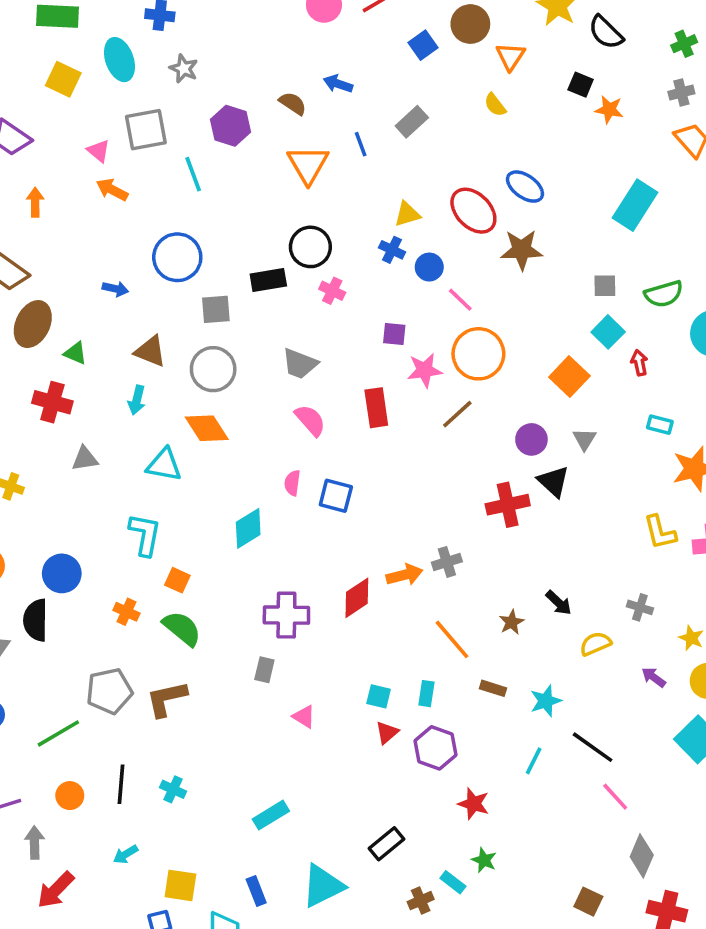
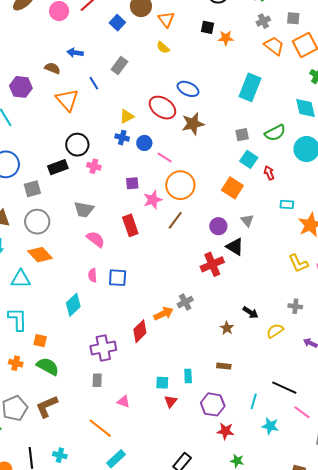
orange line: (452, 639) -> (100, 428), moved
cyan star: (546, 701) -> (270, 426), moved, turned -30
purple hexagon: (435, 748) -> (213, 404), moved

